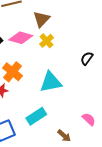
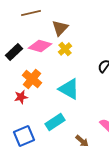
cyan triangle: (51, 82) -> (69, 89), turned 40

